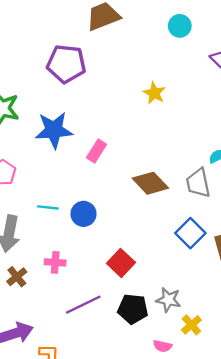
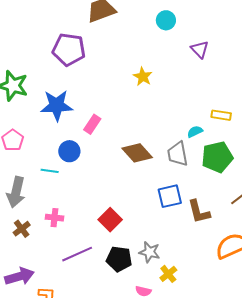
blue circle: (84, 214) -> (69, 151), moved
blue square: (190, 233) -> (170, 196), turned 30

